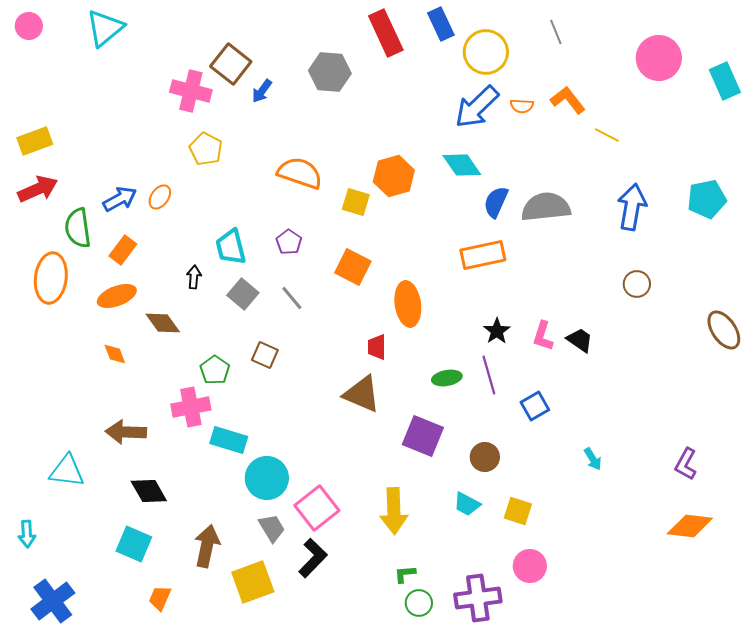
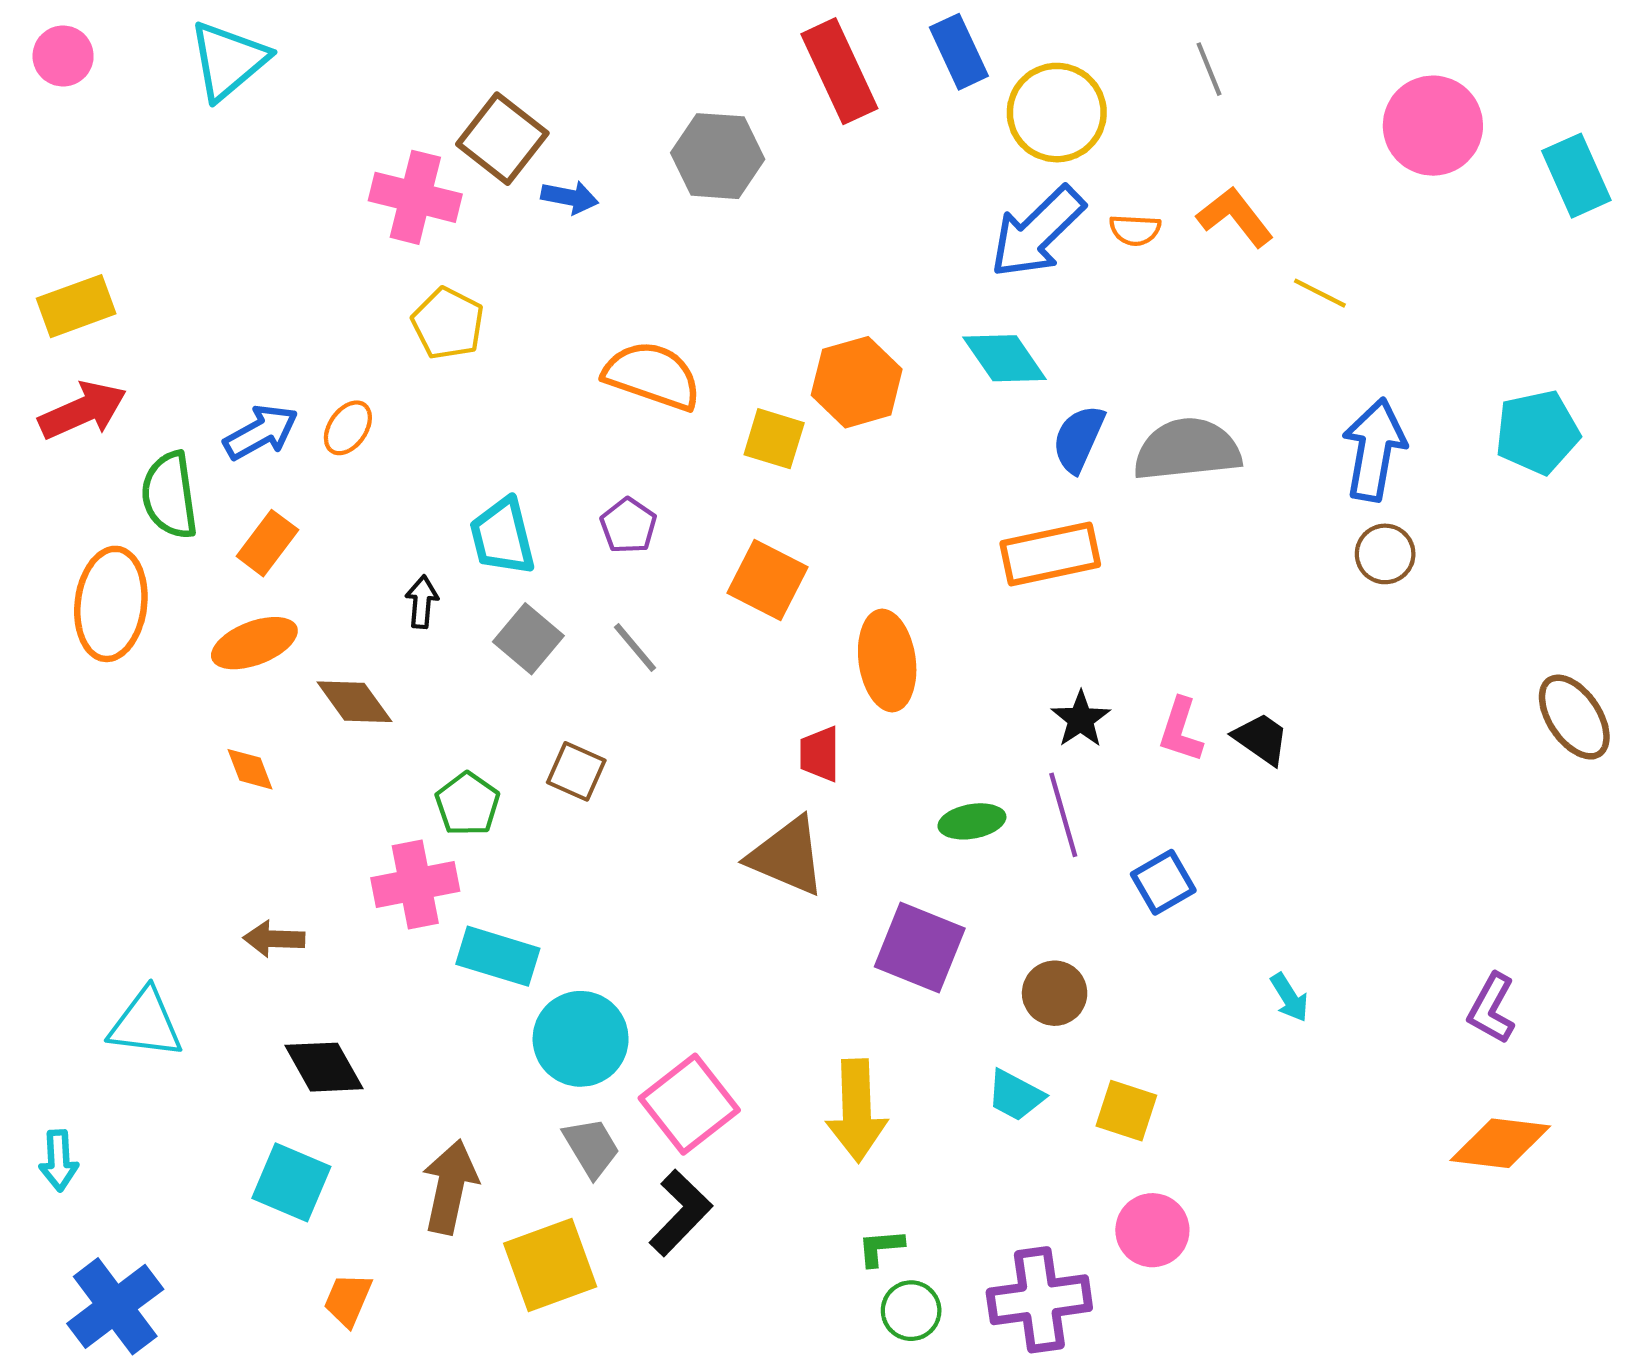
blue arrow: (262, 91) -> (570, 197), turned -115
brown circle: (637, 284) -> (1385, 554), moved
brown arrow: (126, 432) -> (274, 939), size x0.7

